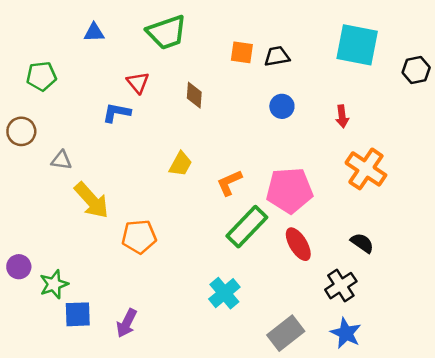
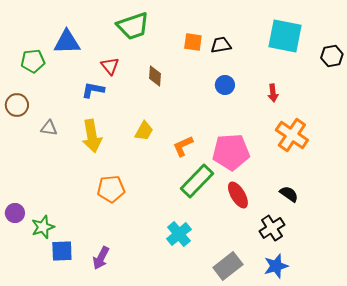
blue triangle: (94, 32) -> (67, 42), moved, size x1.6
yellow arrow: (91, 200) -> (92, 136), moved, turned 32
blue star: (346, 333) -> (276, 266), turned 30

